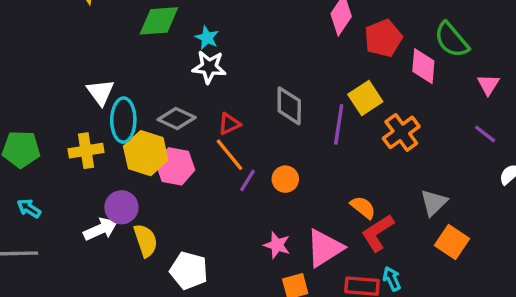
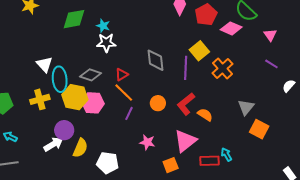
pink diamond: (423, 66) -> (231, 28), turned -65
purple line: (247, 180) -> (129, 113), moved
red L-shape: (378, 233) -> (186, 104), moved
yellow semicircle: (146, 241) -> (80, 148), turned 48
pink star: (277, 245) -> (147, 142), moved

